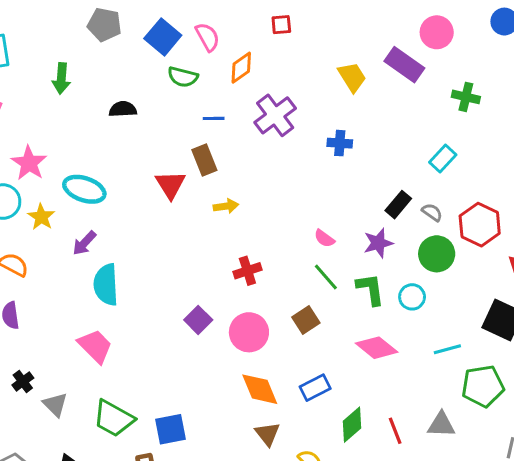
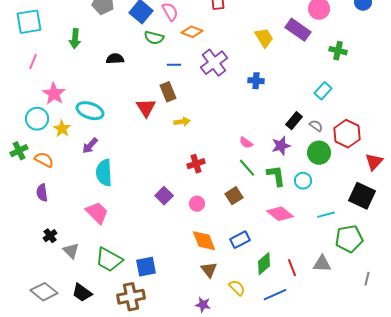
orange diamond: (241, 68) -> (192, 32), turned 55
pink circle: (249, 332) -> (197, 204), size x0.6

